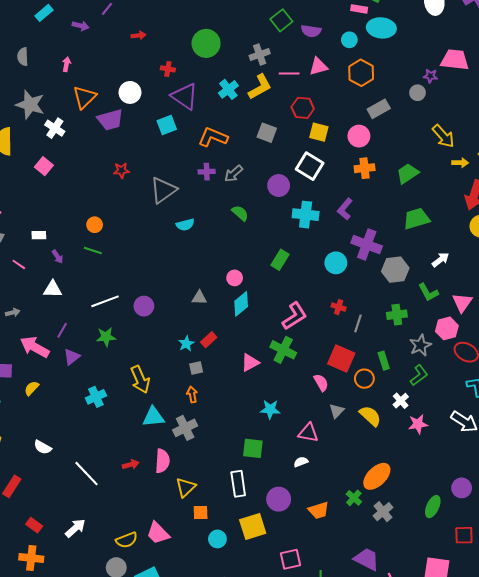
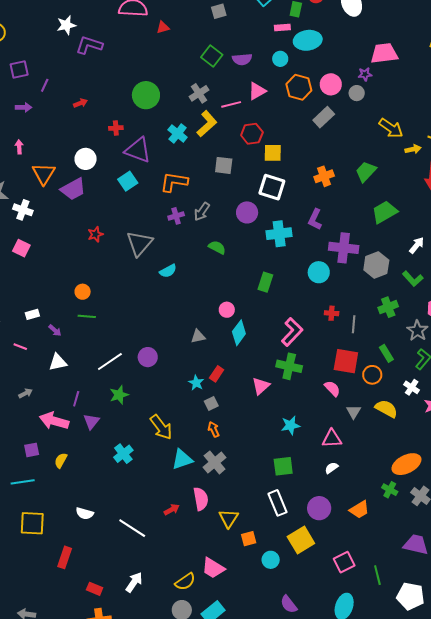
pink circle: (359, 136) -> (331, 84), moved
orange ellipse: (377, 476) -> (406, 464), turned 32

